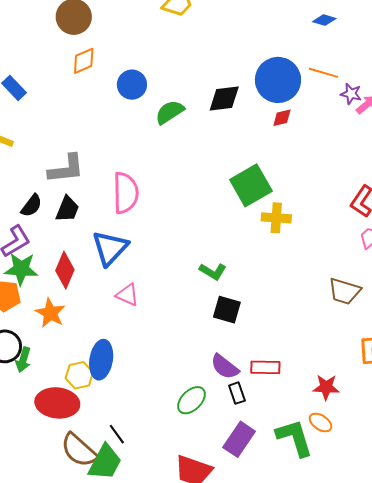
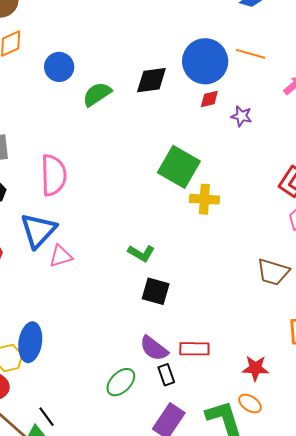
purple star: (351, 94) -> (241, 116), moved
green square: (251, 185) -> (179, 167), turned -30
pink triangle: (127, 295) -> (61, 256), moved, turned -40

